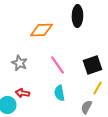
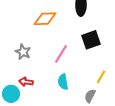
pink line: (57, 65) -> (61, 54), turned 66
black square: (92, 65) -> (91, 40), moved

